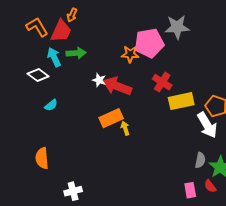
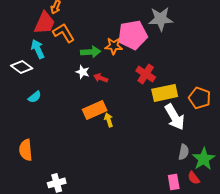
orange L-shape: (37, 27) -> (64, 33), moved
green arrow: (76, 53) -> (91, 52), moved
red arrow: (117, 86) -> (101, 78), size x0.5
white arrow: (207, 125) -> (175, 117), moved

